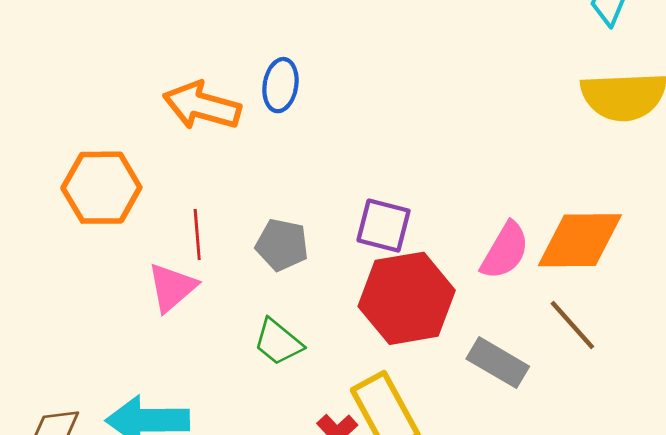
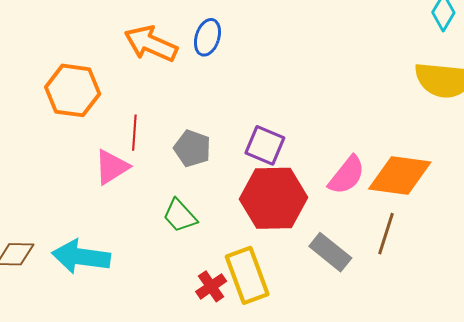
brown line: (572, 325) -> (386, 234), turned 51

